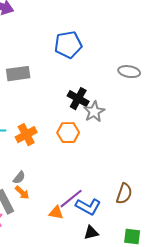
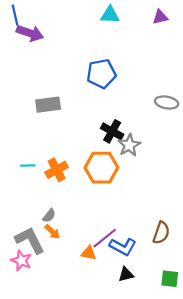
orange hexagon: (68, 133) -> (101, 168), size x1.4

